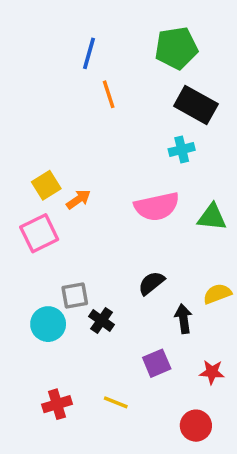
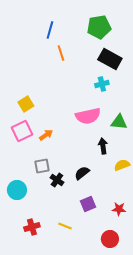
orange arrow: (78, 199) -> (46, 135), moved
black semicircle: (151, 283) -> (82, 173), moved
black arrow: (183, 319) -> (103, 146), moved
cyan circle: (48, 324) -> (17, 190), moved

